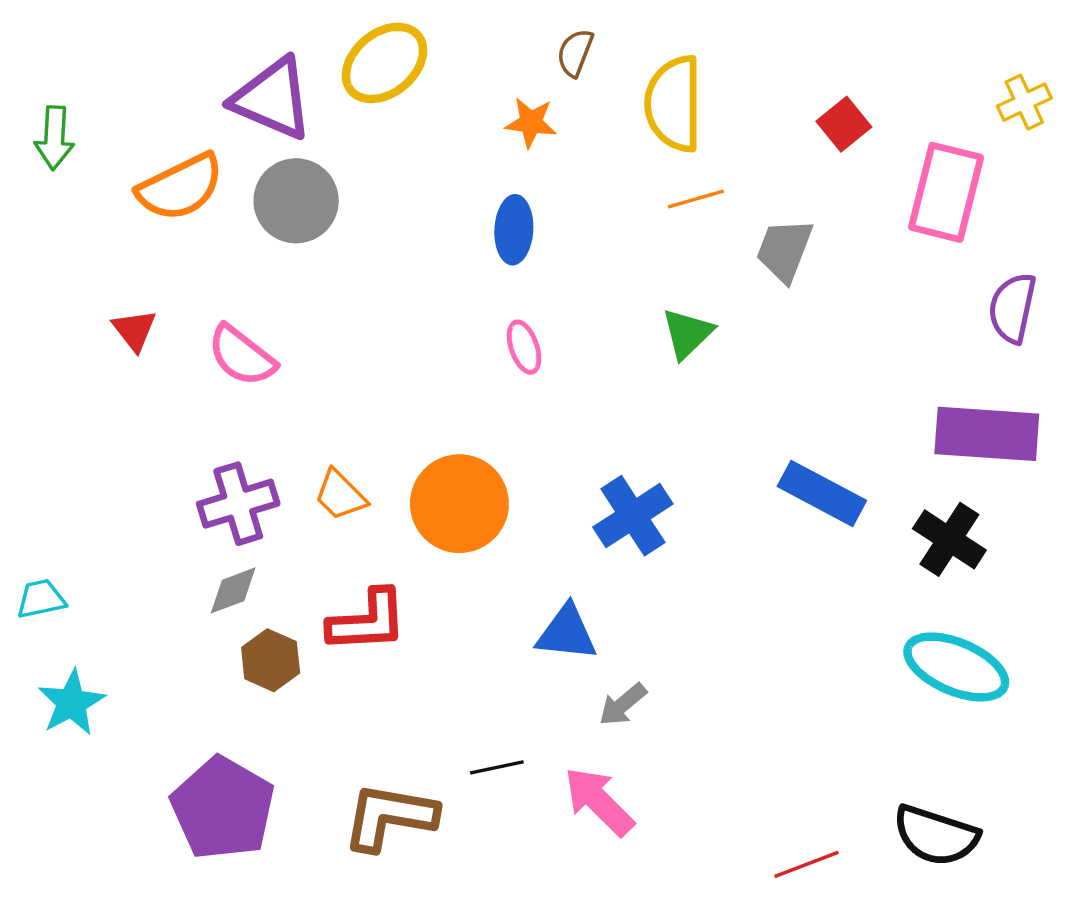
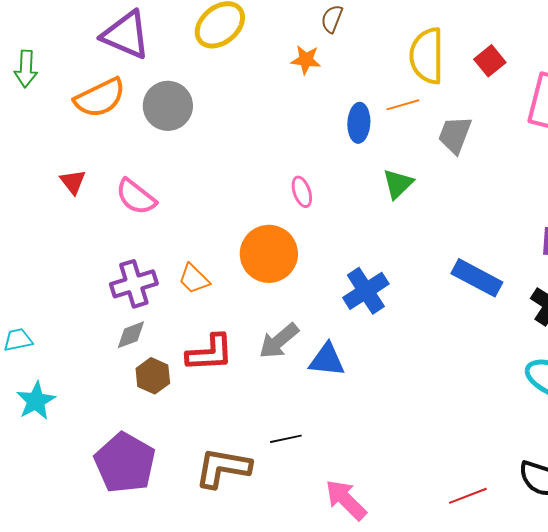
purple triangle: (272, 99) -> (126, 35), moved
yellow semicircle: (674, 104) -> (427, 56), moved
blue ellipse: (514, 230) -> (359, 123), moved
orange circle: (459, 504) -> (269, 254), moved
gray arrow: (623, 704) -> (279, 341), moved, size x1.4
pink arrow: (599, 801) -> (346, 500), moved

